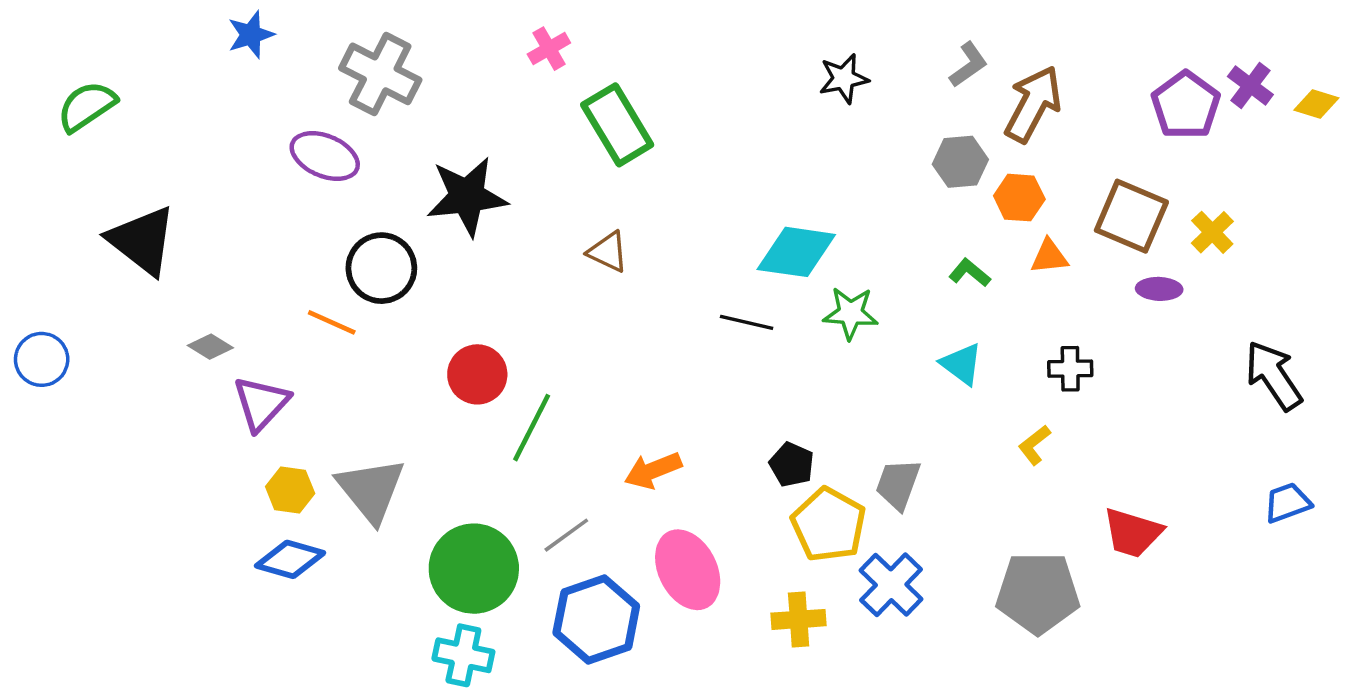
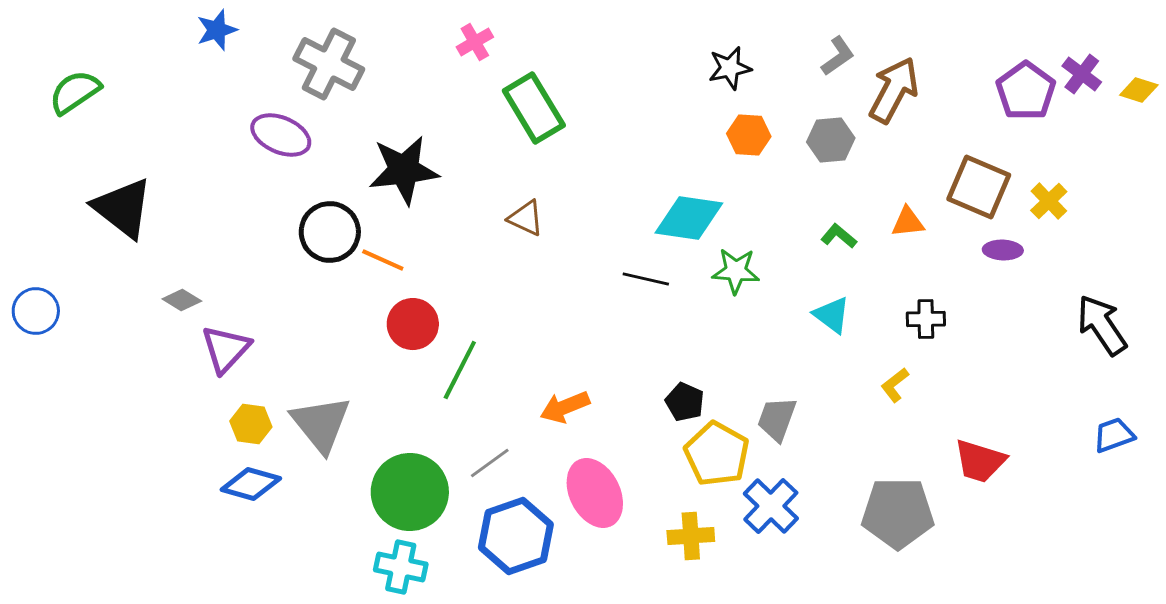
orange hexagon: (1019, 198) -> (749, 135), moved
orange line: (332, 322) -> (383, 260), moved

